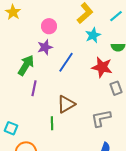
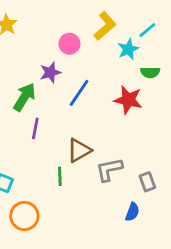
pink circle: (49, 26) -> (69, 44), moved
cyan star: (93, 35) -> (128, 49), moved
gray rectangle: (116, 88) -> (147, 182), moved
gray L-shape: (101, 118) -> (109, 170), moved

